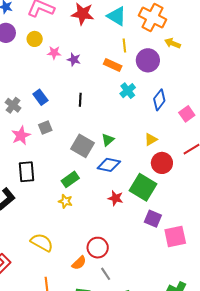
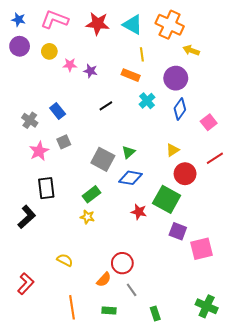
purple circle: (148, 60) -> (176, 78), moved
black line: (80, 100) -> (106, 106), moved, turned 56
yellow semicircle: (42, 242) -> (65, 260), size x0.7

